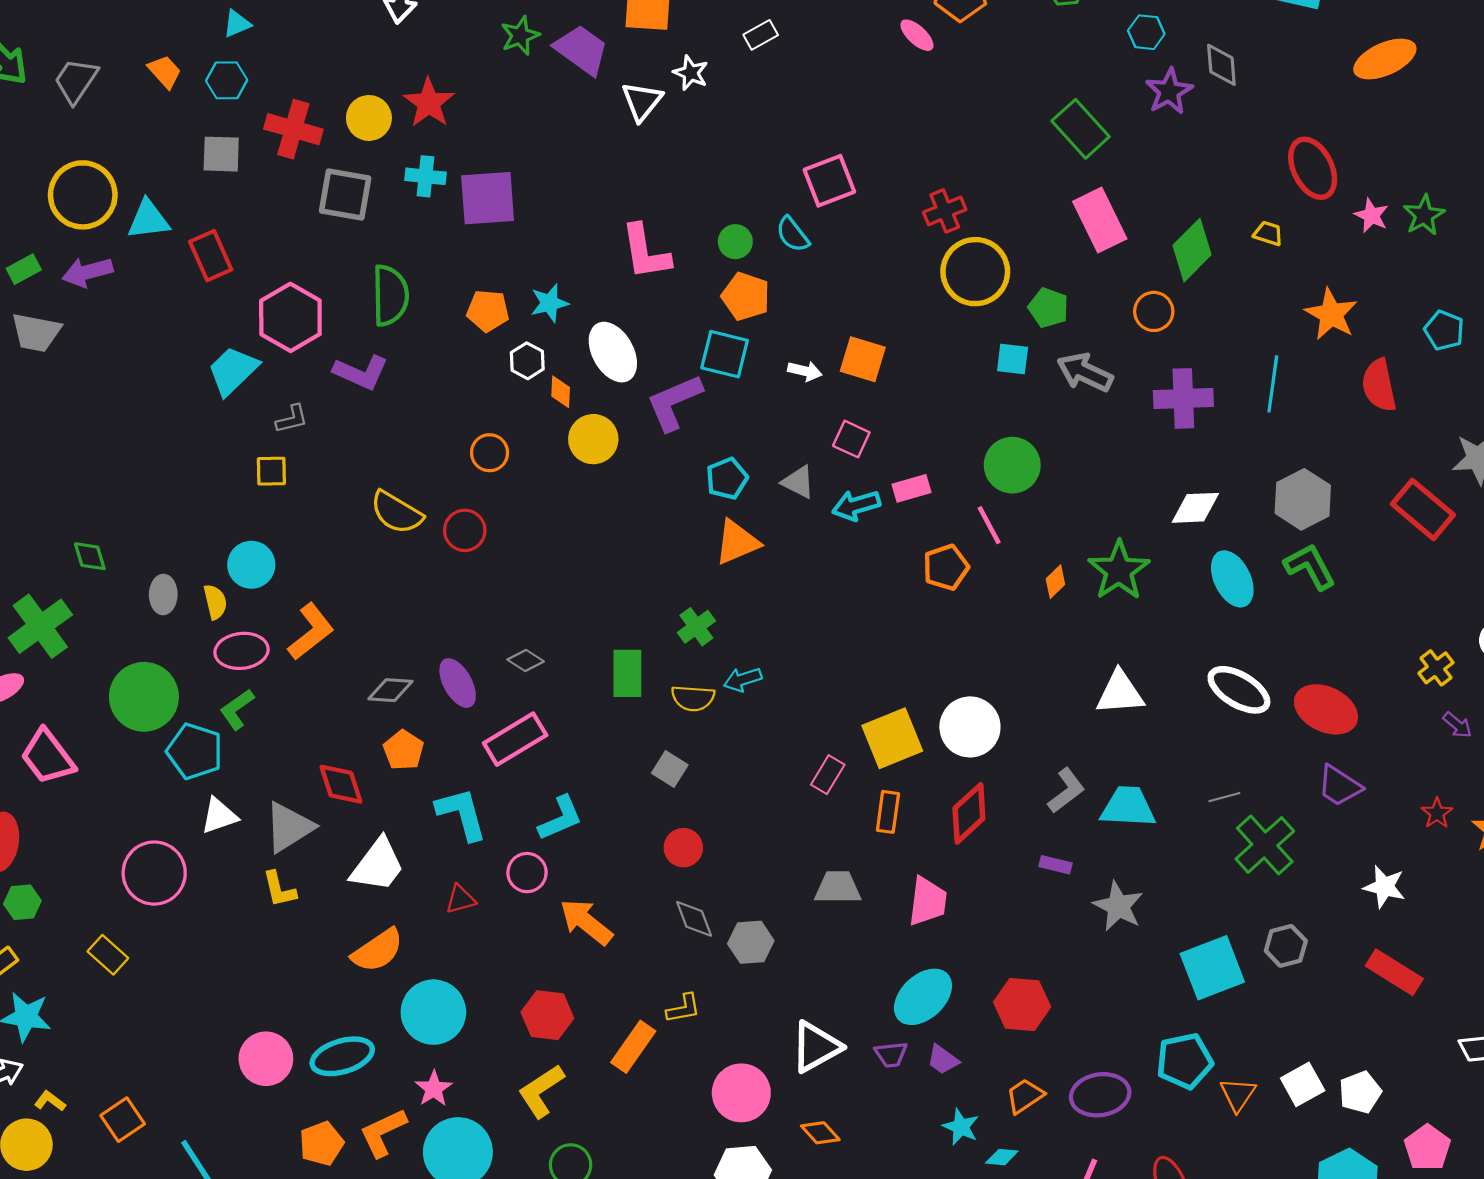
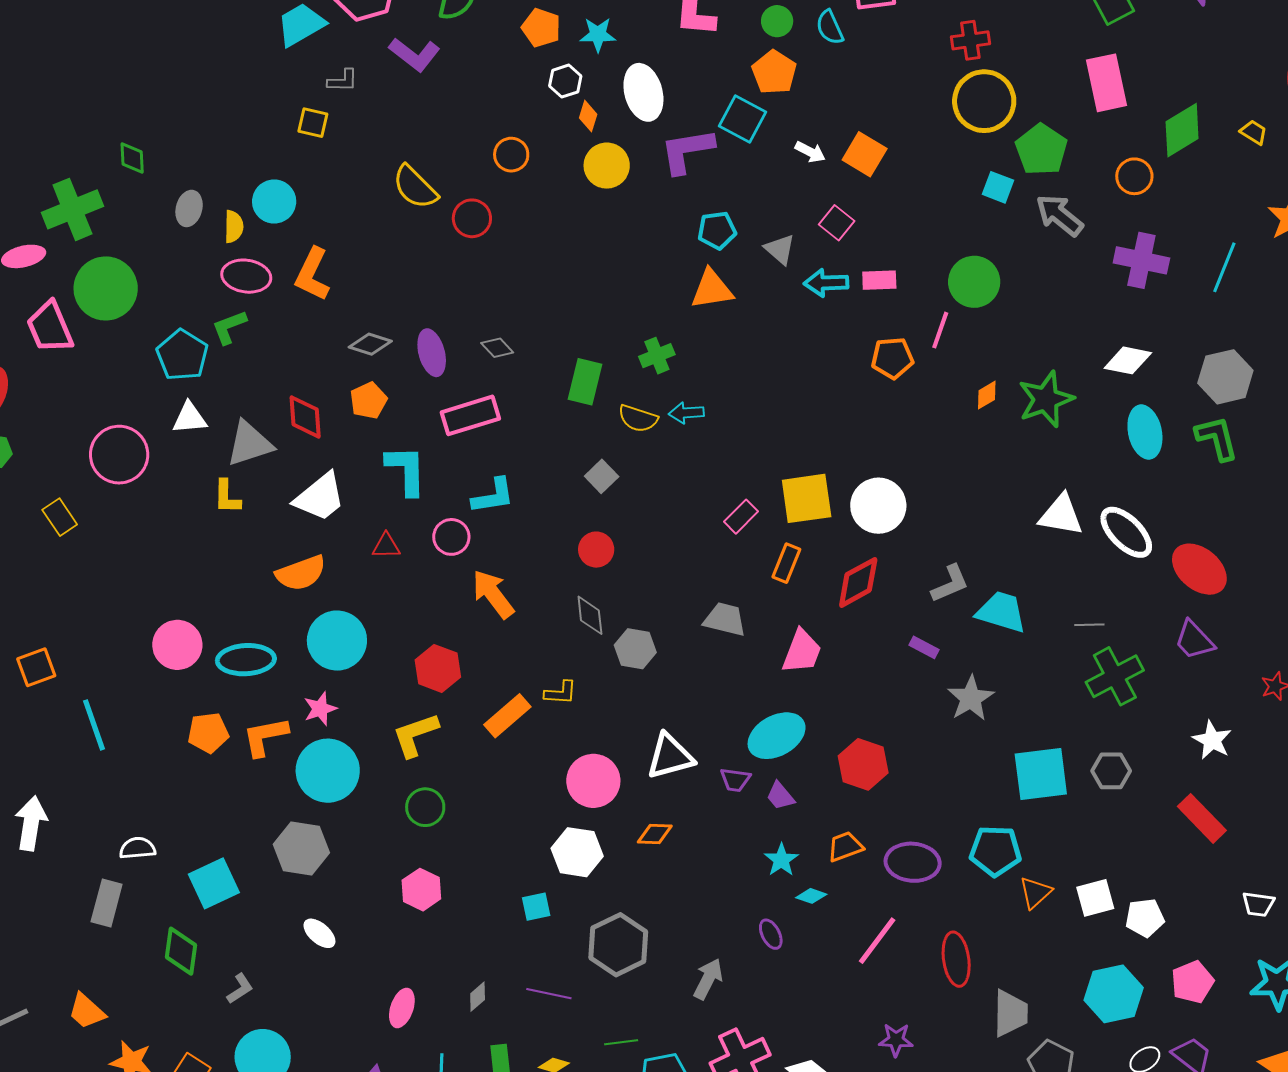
green pentagon: (1048, 308) -> (1041, 150), size x1.4
pink line: (989, 525) -> (940, 330), turned 33
orange L-shape: (311, 632) -> (312, 274), turned 140
white triangle: (1120, 693) -> (1061, 515), moved
green circle: (144, 697) -> (106, 288), moved
orange diamond: (820, 1133) -> (655, 834), turned -60

